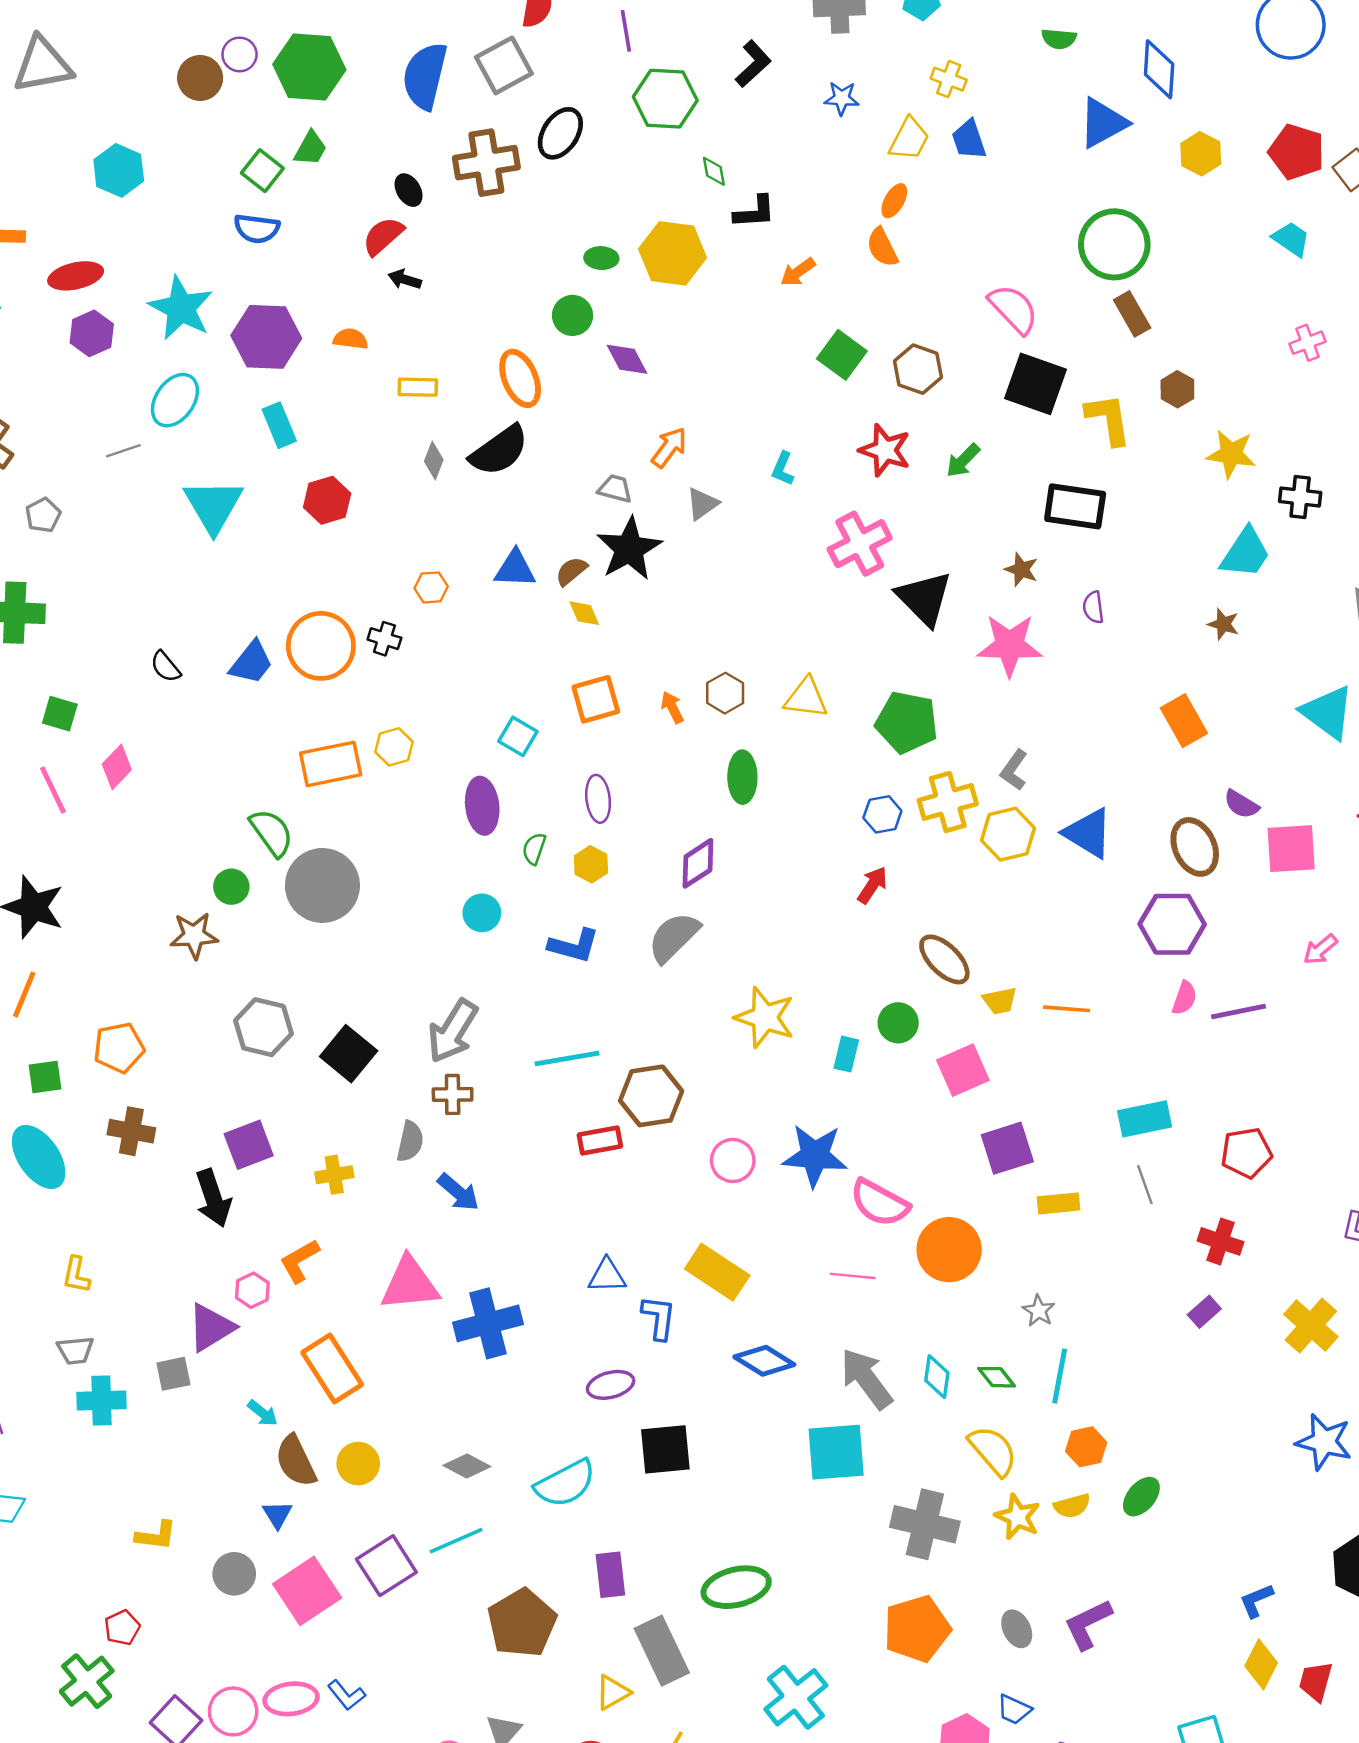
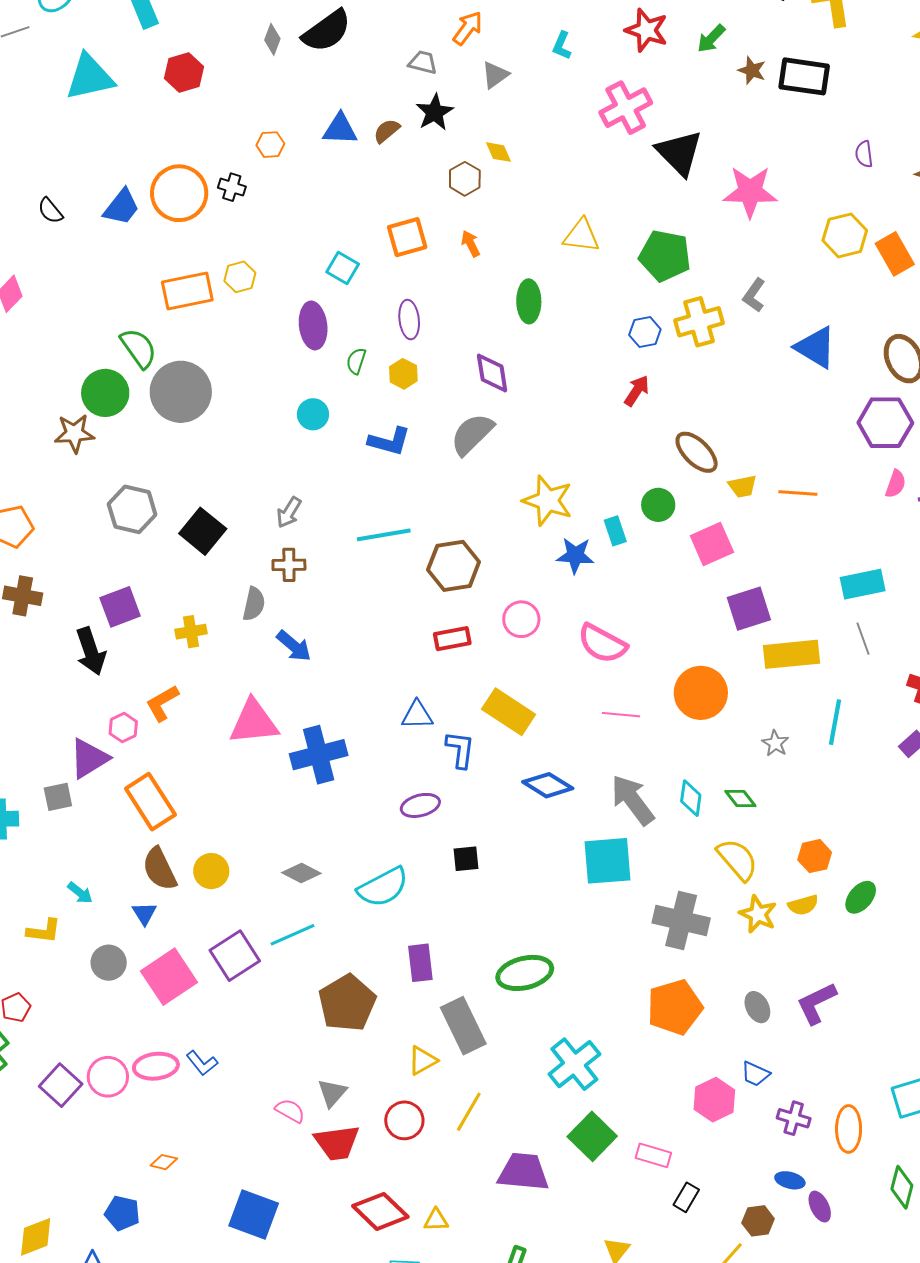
cyan triangle: (213, 506) -> (90, 77), turned 48
black star: (629, 549) -> (435, 112), size x0.7
brown star: (1021, 570) -> (752, 70), moved
purple semicircle: (1093, 607) -> (864, 154), moved
yellow diamond: (584, 613) -> (499, 152), moved
brown hexagon: (725, 693) -> (465, 179), moved
yellow hexagon: (1008, 834) -> (845, 235), moved
purple diamond: (698, 863) -> (492, 373), turned -66
green circle: (231, 887) -> (105, 393), size x1.6
gray arrow: (453, 1031) -> (289, 512), size x0.6
cyan rectangle: (846, 1054) -> (615, 531), turned -32
red rectangle: (600, 1140) -> (452, 639), moved
blue star: (815, 1156) -> (575, 555), moved, size x0.7
pink semicircle: (880, 1203) -> (602, 644), moved
yellow rectangle: (1058, 1203) -> (791, 654), size x1.6
orange rectangle: (332, 1368) -> (150, 802), moved
cyan line: (1060, 1376) -> (835, 722), moved
cyan arrow: (263, 1413) -> (80, 893), moved
black square: (665, 1449) -> (466, 859), size x0.6

